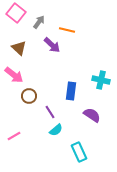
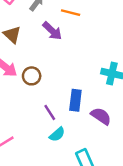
blue rectangle: (71, 91) -> (75, 100), moved
brown circle: (29, 96) -> (32, 76), moved

